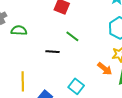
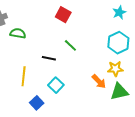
yellow line: (23, 81) -> (24, 76), moved
cyan square: (76, 86) -> (56, 85), moved

